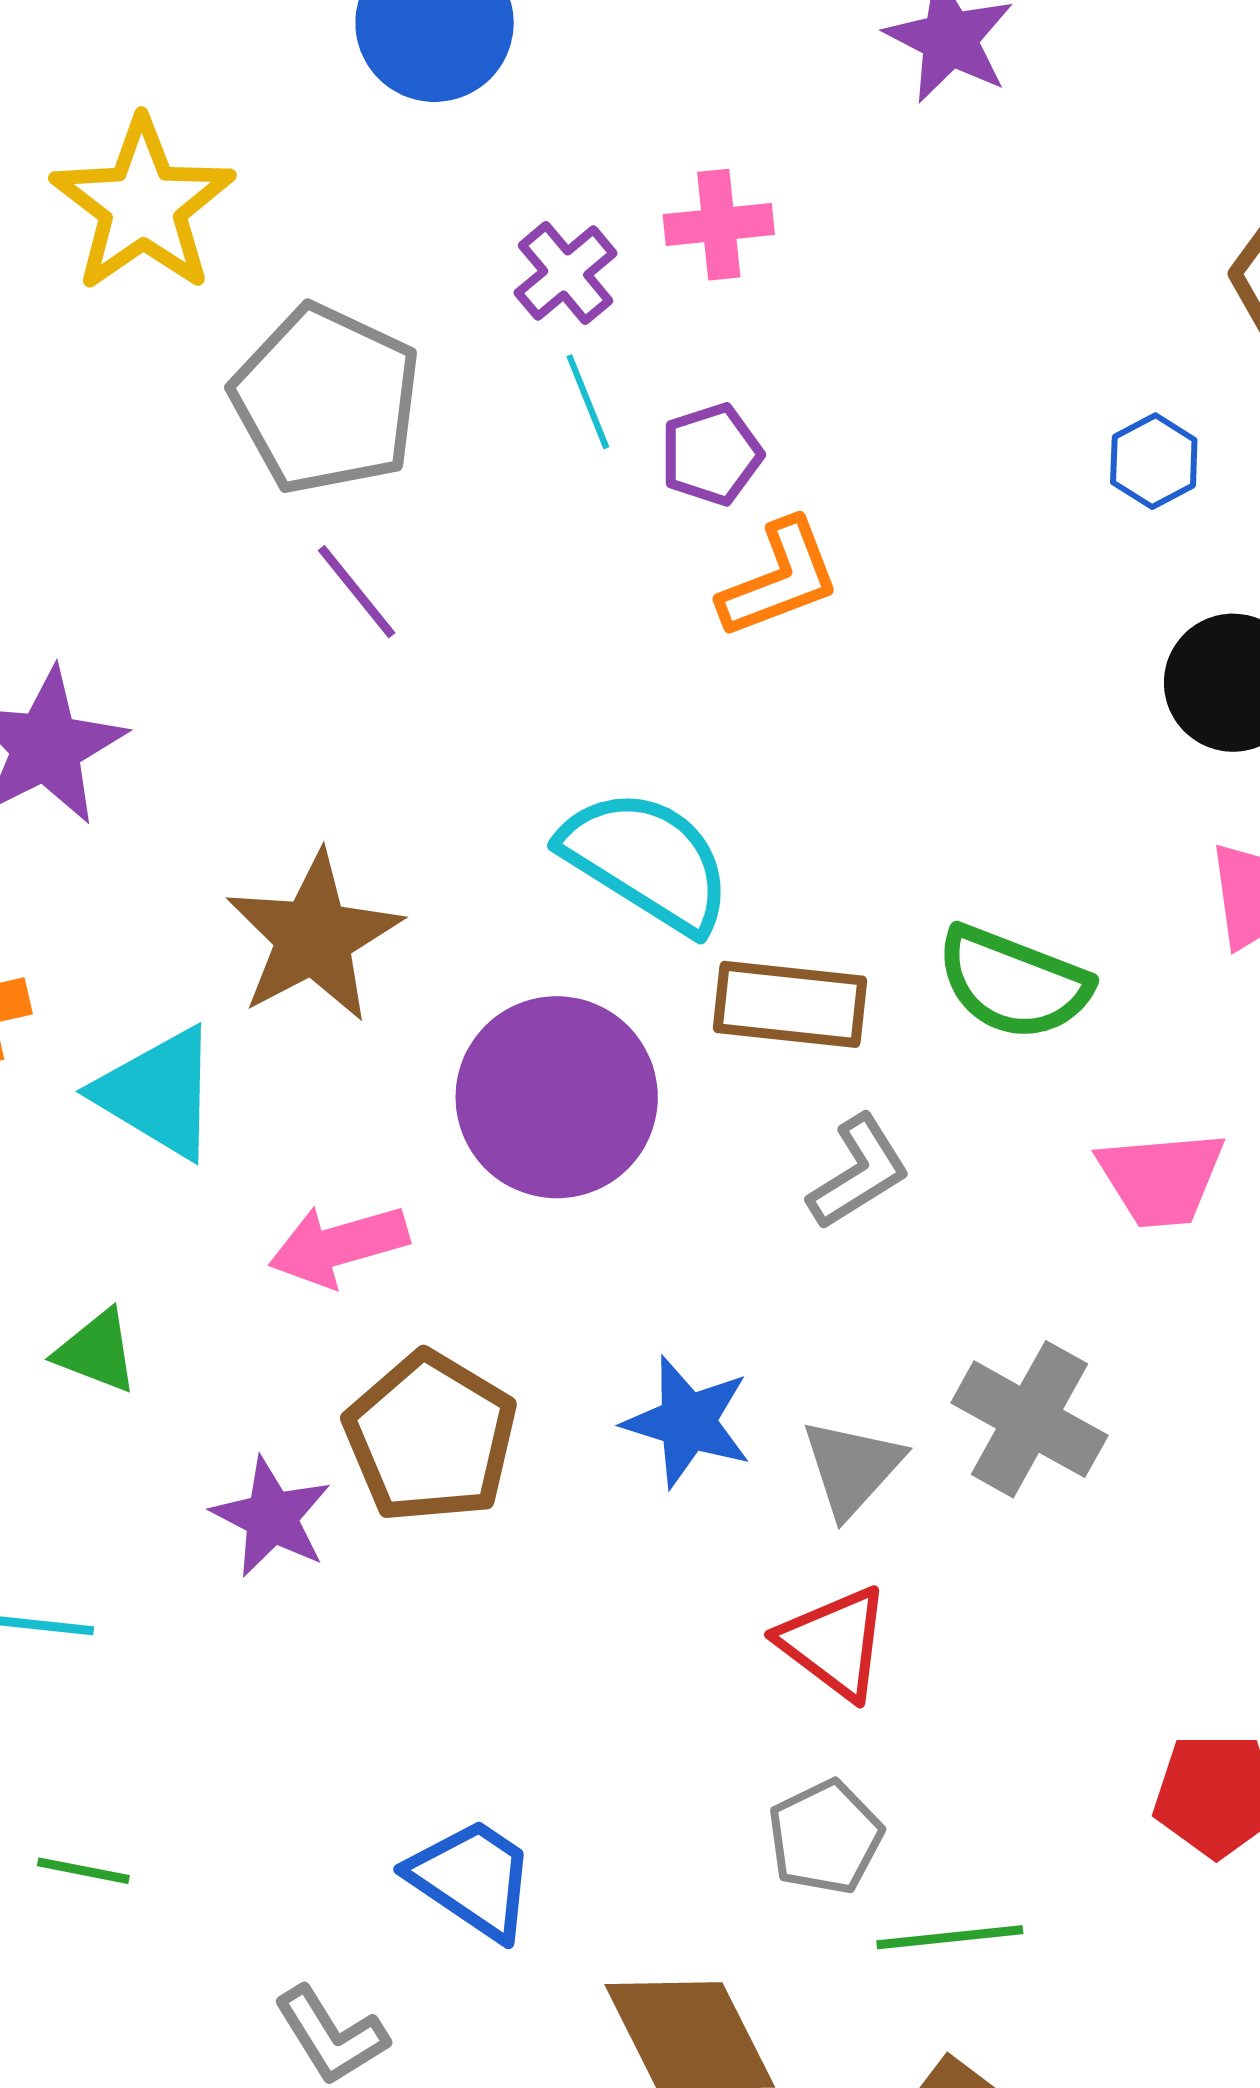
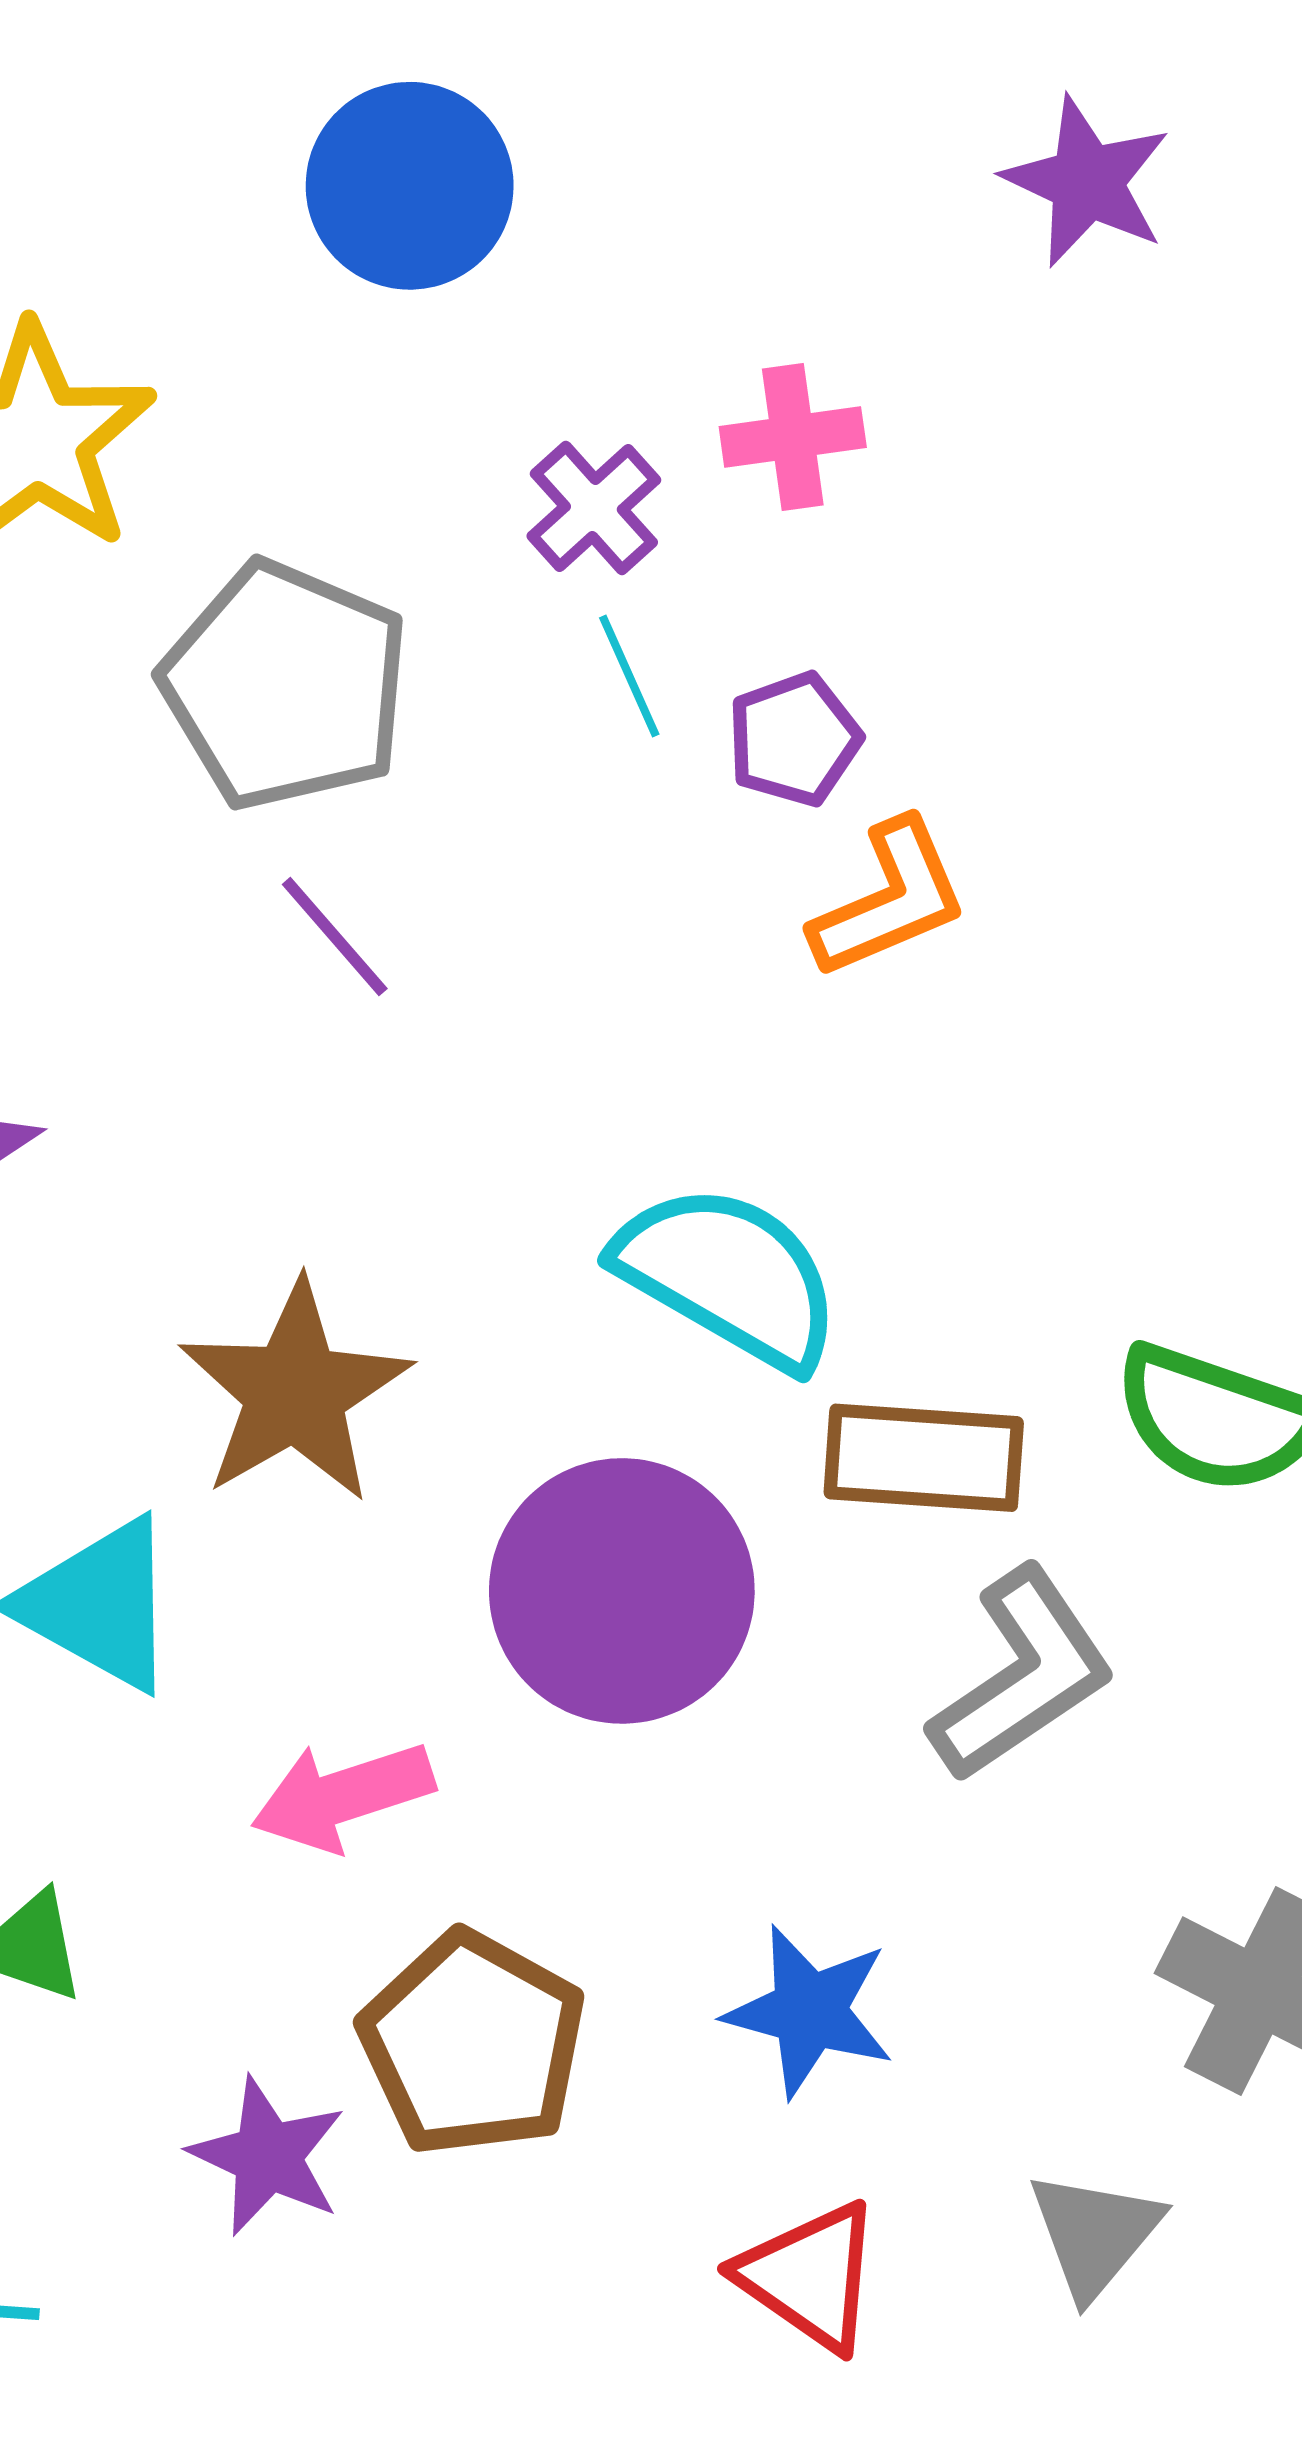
gray L-shape: (859, 1172) -> (1022, 1675), size x1.4
gray triangle: (852, 1468) -> (1095, 2234), moved
red triangle: (834, 1643) -> (810, 2276), moved

